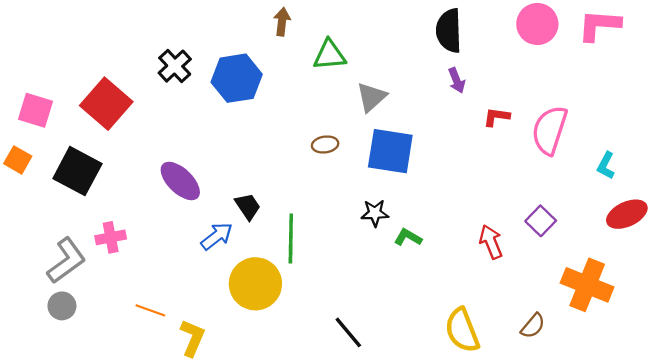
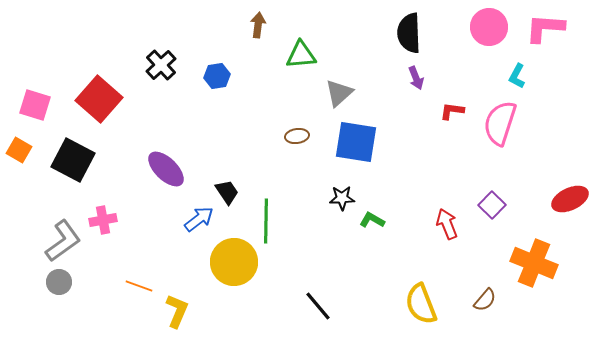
blue hexagon: (237, 78) -> (217, 76), size x0.6
cyan L-shape: (606, 166) -> (517, 76), moved

